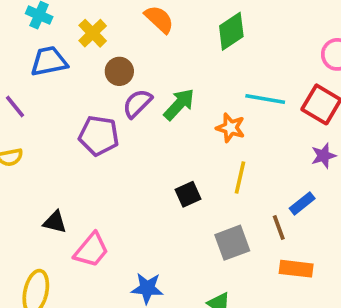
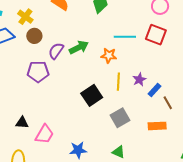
brown circle: (119, 71) -> (34, 36), moved
green arrow: (179, 104) -> (79, 47), turned 30
purple star: (323, 156) -> (139, 79), moved
black square: (188, 194) -> (92, 95), size x1.5
brown line: (279, 227) -> (168, 103), moved

